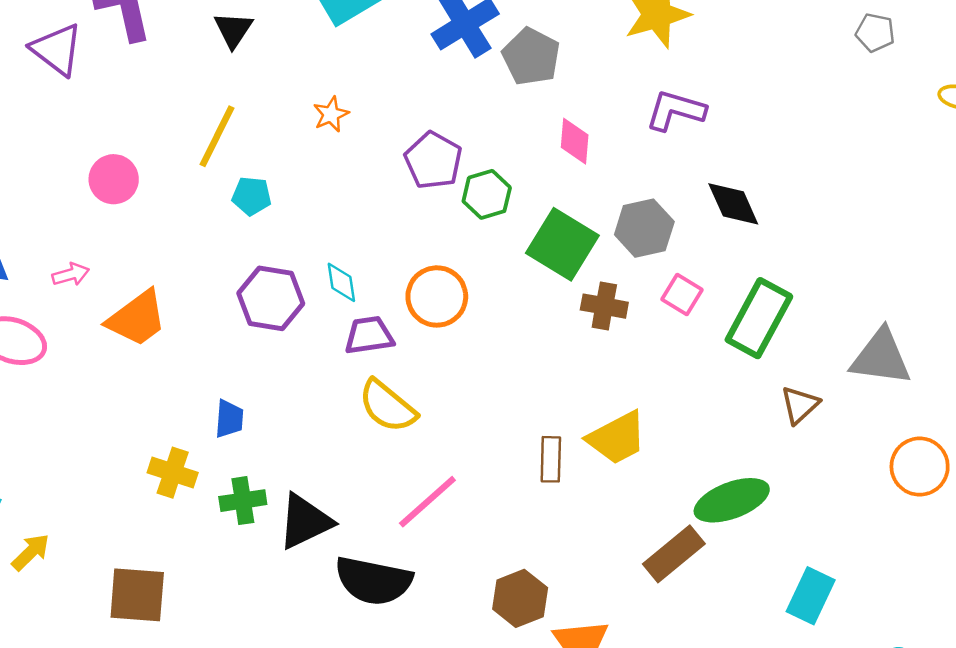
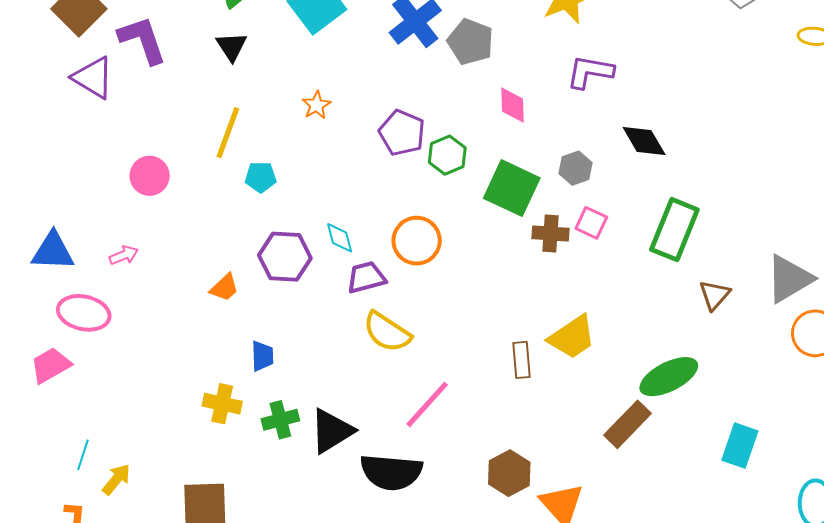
gray hexagon: (644, 228) -> (575, 168), size x0.7
pink square: (682, 295) -> (591, 223), moved
orange trapezoid: (137, 318) -> (224, 288), moved, size x0.6
gray triangle: (881, 357) -> (789, 279), moved, turned -32

